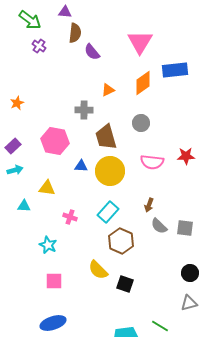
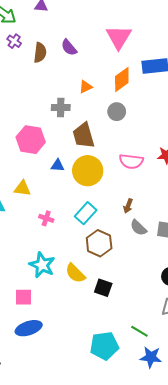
brown semicircle: (75, 33) -> (40, 53), moved
gray circle: (141, 123) -> (117, 112), moved
cyan star: (48, 245) -> (42, 265), moved, size x1.4
pink square: (54, 281) -> (23, 297), moved

